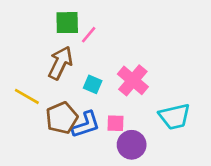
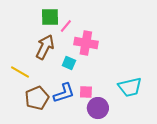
pink cross: (133, 80) -> (86, 43), moved, turned -30
brown pentagon: (62, 118) -> (37, 98), moved

